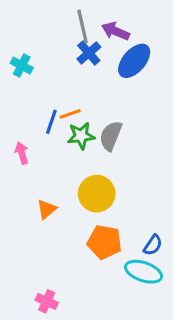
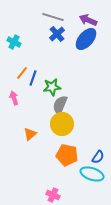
gray line: (83, 26) -> (53, 17), turned -60
purple arrow: (115, 31) -> (88, 20), moved
orange line: (70, 114) -> (22, 73), moved, turned -32
gray semicircle: (111, 136) -> (60, 105), moved
pink cross: (47, 301) -> (53, 195), moved

